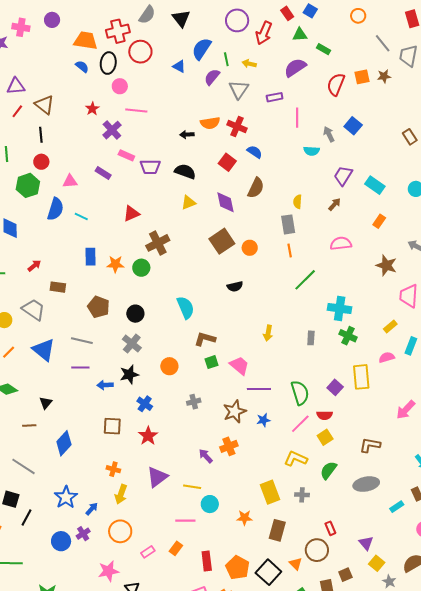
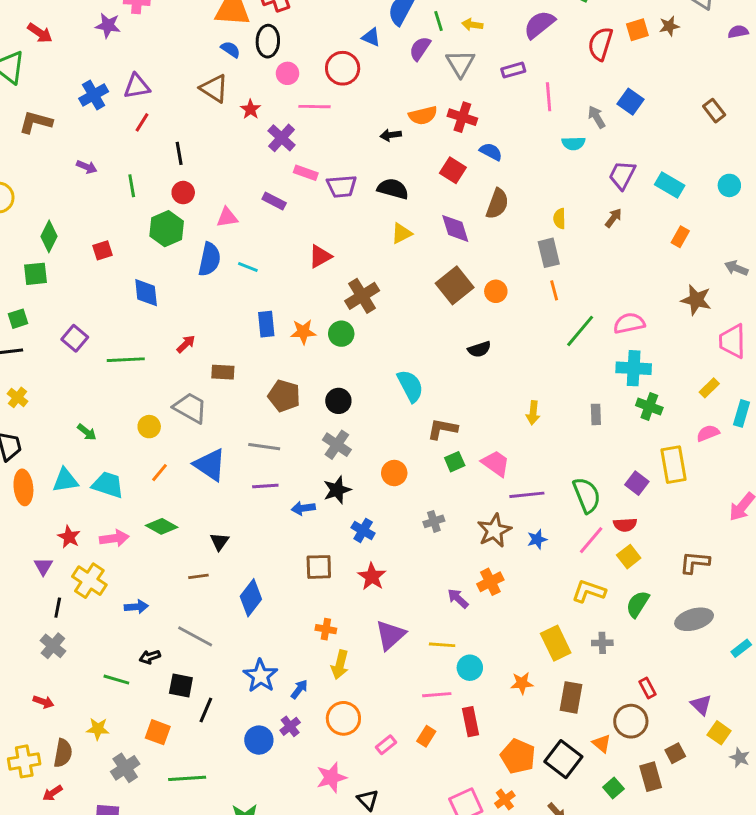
red circle: (140, 52) -> (343, 68), moved
brown triangle: (44, 105) -> (214, 88), moved
pink semicircle: (341, 244) -> (629, 323), moved
red rectangle: (207, 561) -> (470, 722), moved

